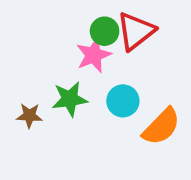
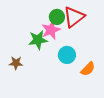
green star: (70, 99) -> (38, 40), moved
orange semicircle: (161, 127) -> (88, 69), size x0.7

